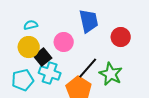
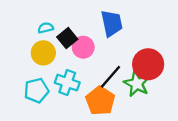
red circle: (121, 37) -> (148, 64), moved, size x1.4
black square: (43, 57) -> (67, 38), moved

